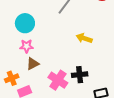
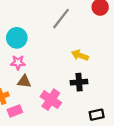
brown triangle: (33, 64) -> (24, 82), turned 32
black cross: (80, 75) -> (79, 82), moved

